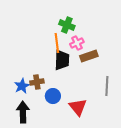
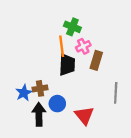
brown rectangle: (89, 56) -> (96, 60), turned -54
black arrow: (23, 112) -> (39, 114), moved

